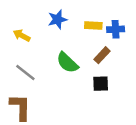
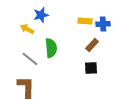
blue star: (57, 19) -> (41, 15), moved
green semicircle: (67, 63) -> (51, 48), moved, turned -138

